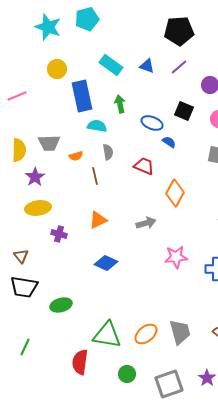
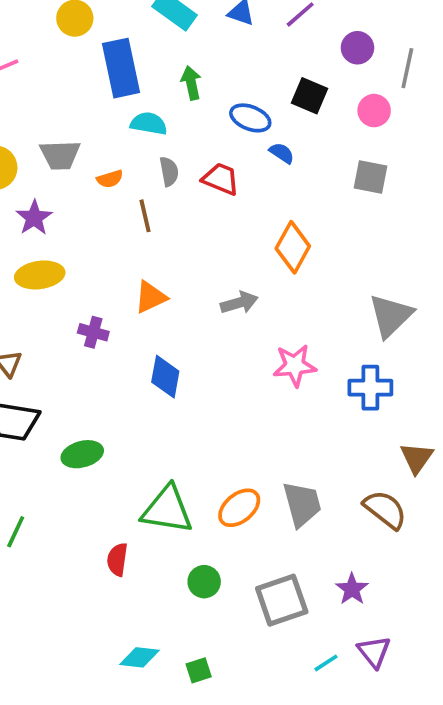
red trapezoid: (144, 166) -> (221, 179), moved
purple cross: (59, 234) -> (93, 332), moved
blue diamond: (106, 263) -> (165, 377), turned 75
red semicircle: (80, 362) -> (117, 559), size x0.7

